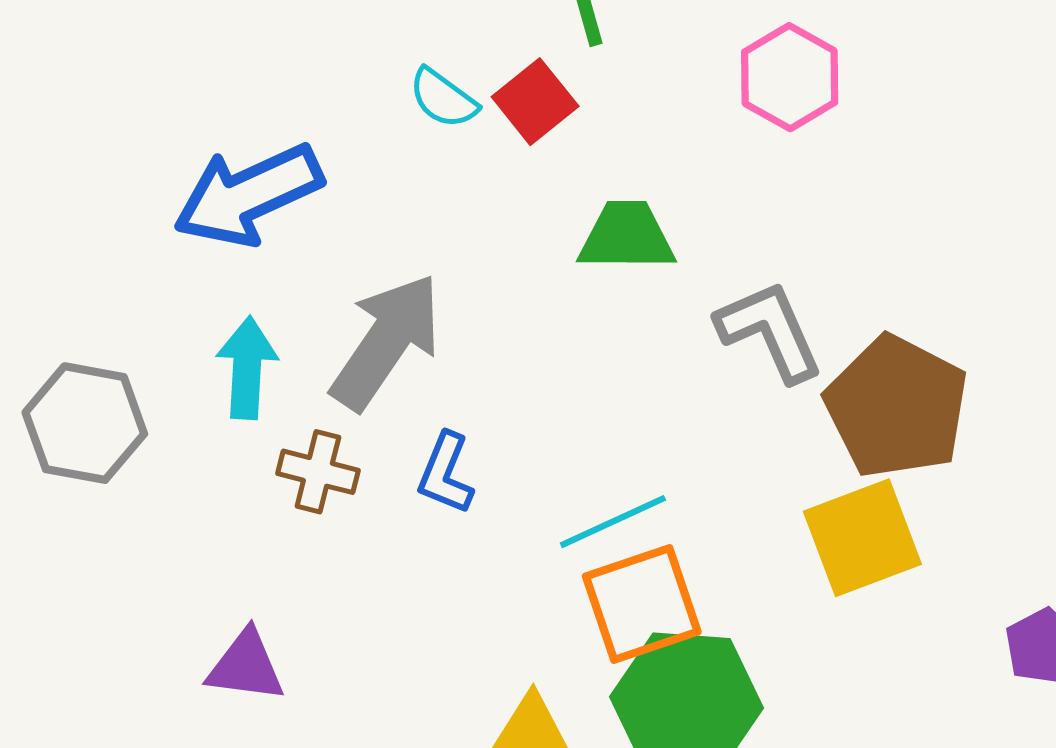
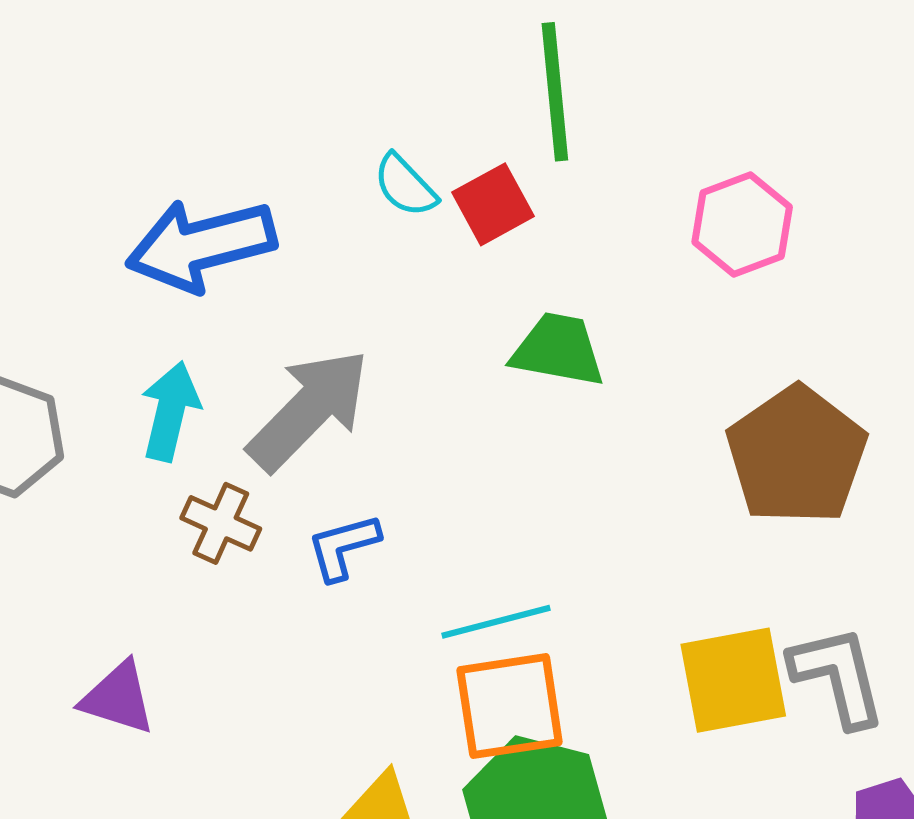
gray L-shape: (770, 331) -> (838, 676), moved
brown pentagon: (897, 407) -> (797, 455), moved
blue L-shape: (446, 473) -> (343, 547), turned 42

